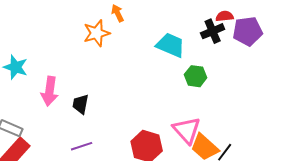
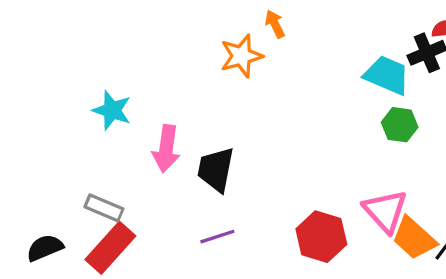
cyan trapezoid: (171, 45) -> (387, 75), moved
black trapezoid: (81, 104) -> (216, 169), size x1.4

